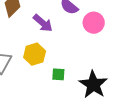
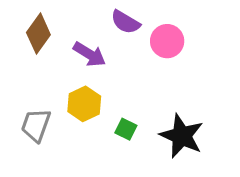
green square: (58, 74) -> (126, 129), turned 32

